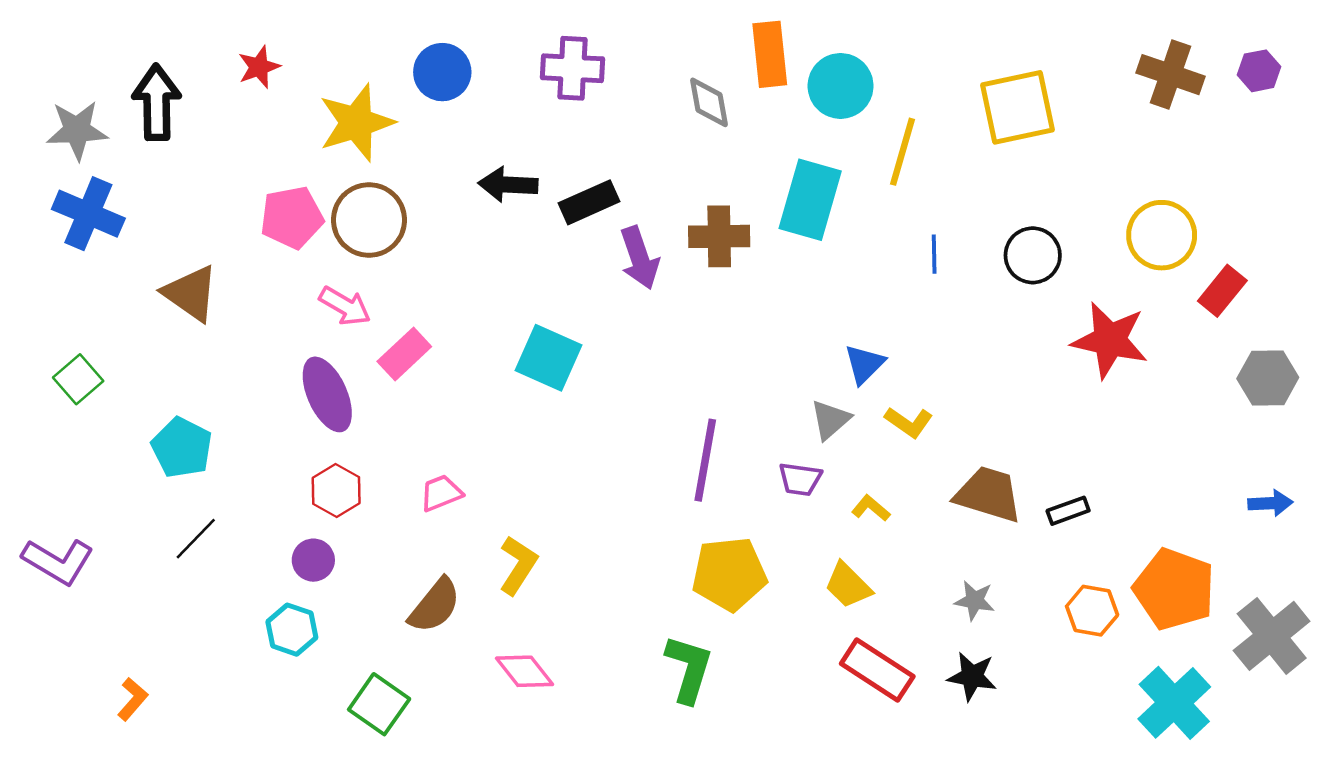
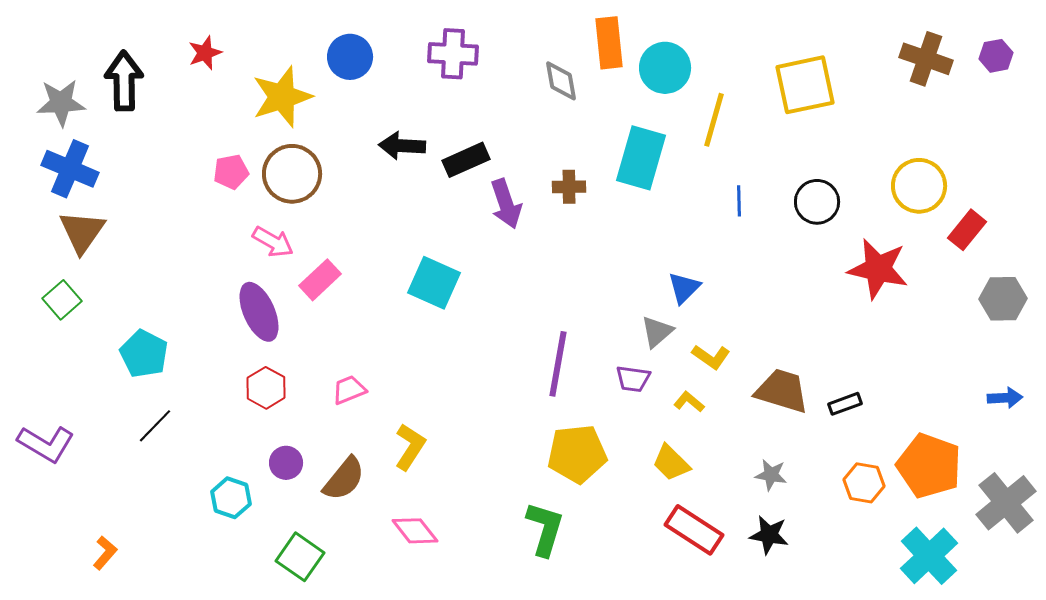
pink pentagon: (292, 217) -> (231, 172), size x0.7
brown cross: (719, 236) -> (569, 187), size x0.7
brown triangle: (191, 293) -> (82, 232), moved, turned 30
yellow L-shape: (909, 422) -> (711, 357), moved
purple circle: (313, 560) -> (286, 463), moved

